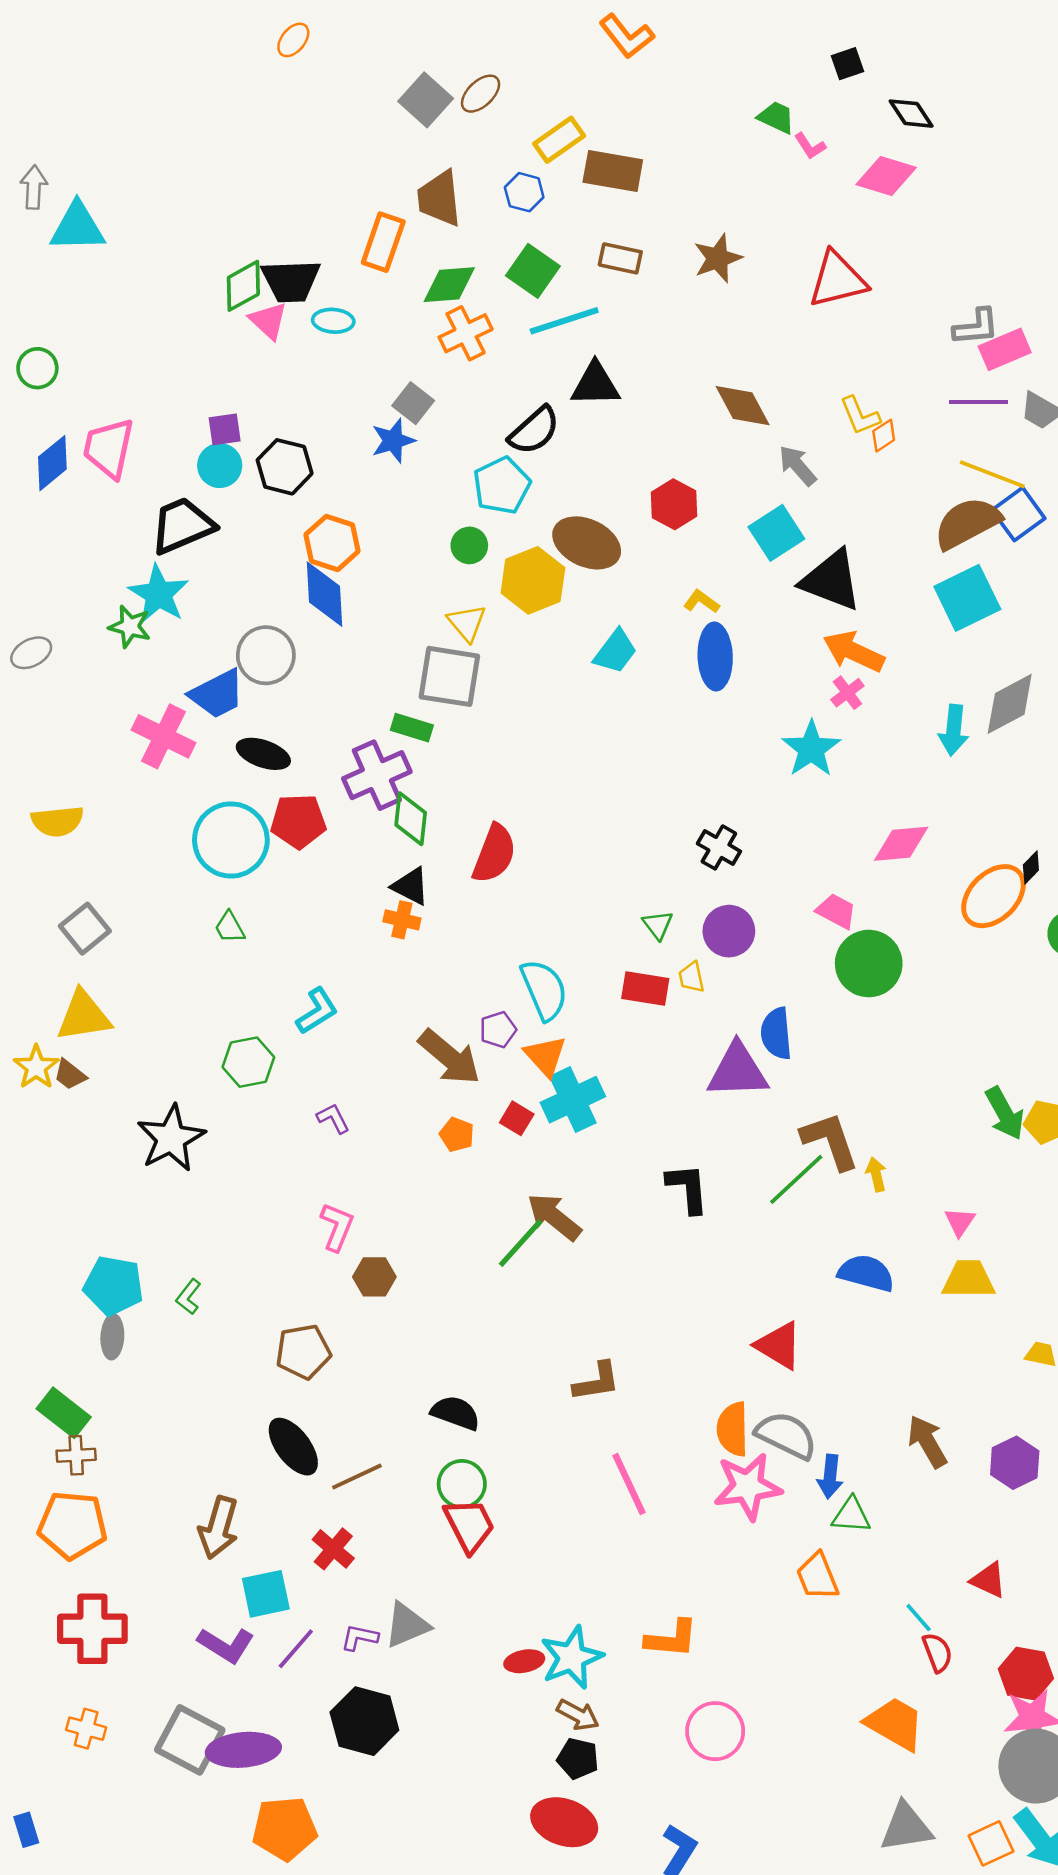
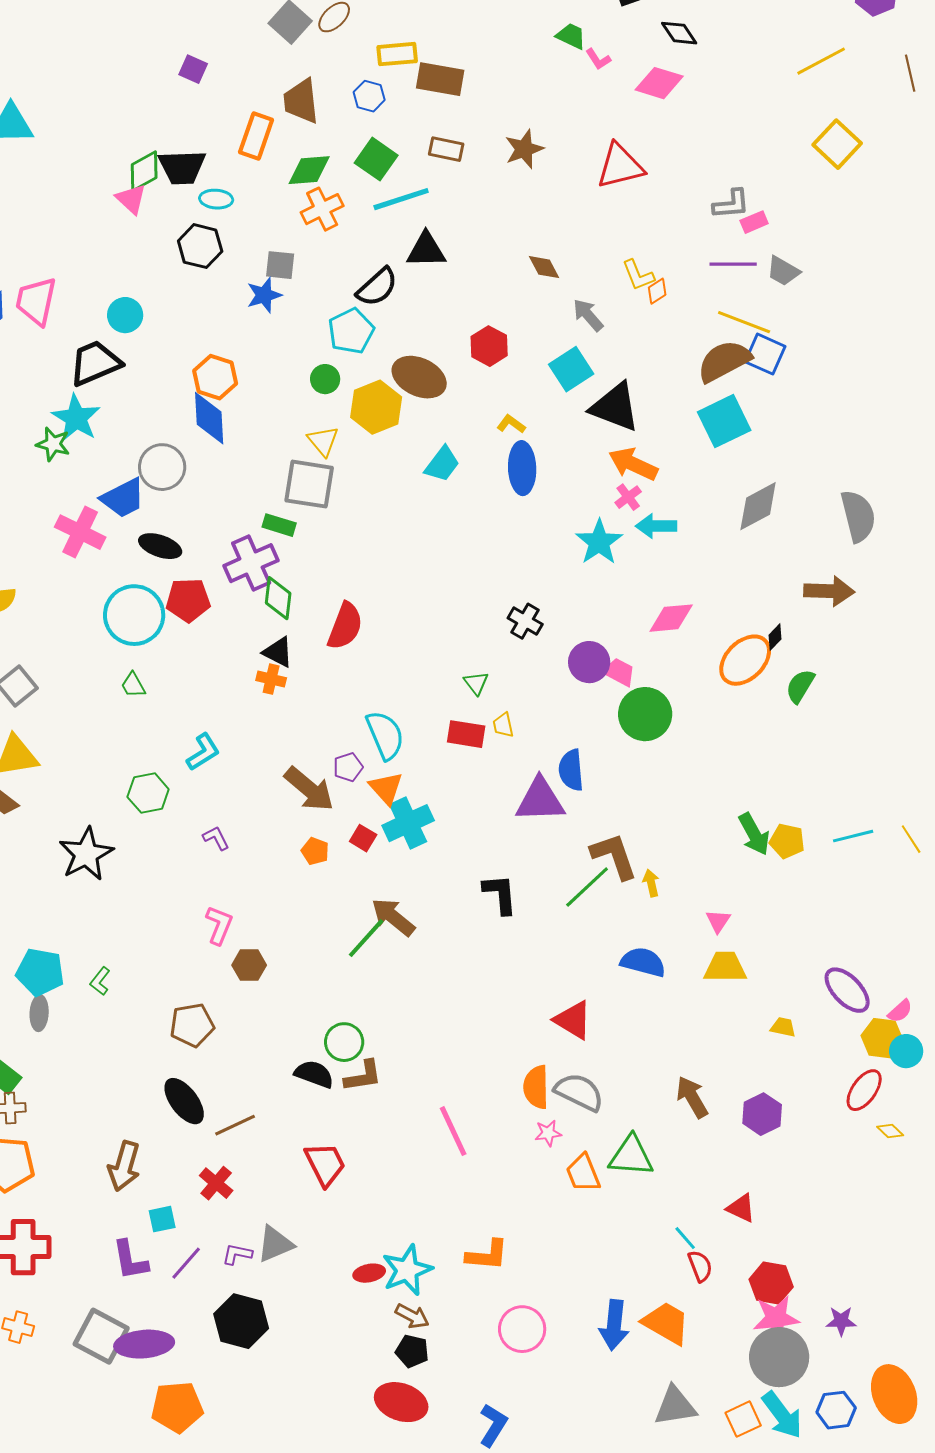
yellow rectangle: (559, 140) -> (397, 54), turned 30
pink triangle: (268, 321) -> (131, 199), moved
pink rectangle: (1005, 349) -> (754, 222), size x0.7
gray square: (413, 403) -> (280, 265), turned -32
brown diamond: (743, 406) -> (544, 267), size x0.7
purple square: (225, 429) -> (193, 69), moved, turned 32
black hexagon: (285, 467) -> (200, 246), moved
blue square: (1018, 514) -> (765, 354), turned -30
cyan arrow: (954, 730) -> (656, 526), moved, turned 84
purple circle: (729, 931) -> (589, 662), moved
brown L-shape: (597, 1382) -> (363, 1076), moved
blue arrow: (830, 1477) -> (614, 1325), moved, size x1.4
green circle: (462, 1484) -> (344, 1042), moved
pink star: (748, 1486) -> (548, 1133), size x0.5
green triangle: (851, 1515) -> (631, 1156), size x1.4
orange trapezoid: (818, 1576) -> (583, 1173), moved
cyan square: (266, 1594) -> (162, 1219), size x0.7
purple L-shape: (226, 1645) -> (130, 1260), turned 48

